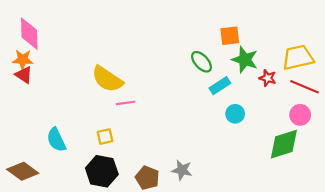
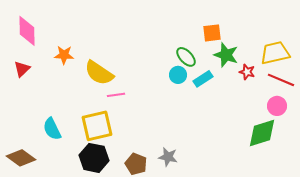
orange star: (23, 60) -> (64, 55), moved
red triangle: (24, 75) -> (22, 69), turned 42
cyan circle: (235, 114) -> (178, 75), moved
yellow square: (105, 137) -> (97, 126), size x2.0

